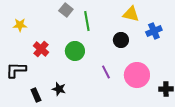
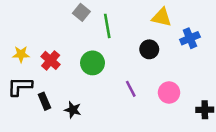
yellow star: (20, 25) -> (21, 54), moved
pink circle: (137, 75) -> (169, 93), size x0.7
black rectangle: (36, 95) -> (44, 101), moved

